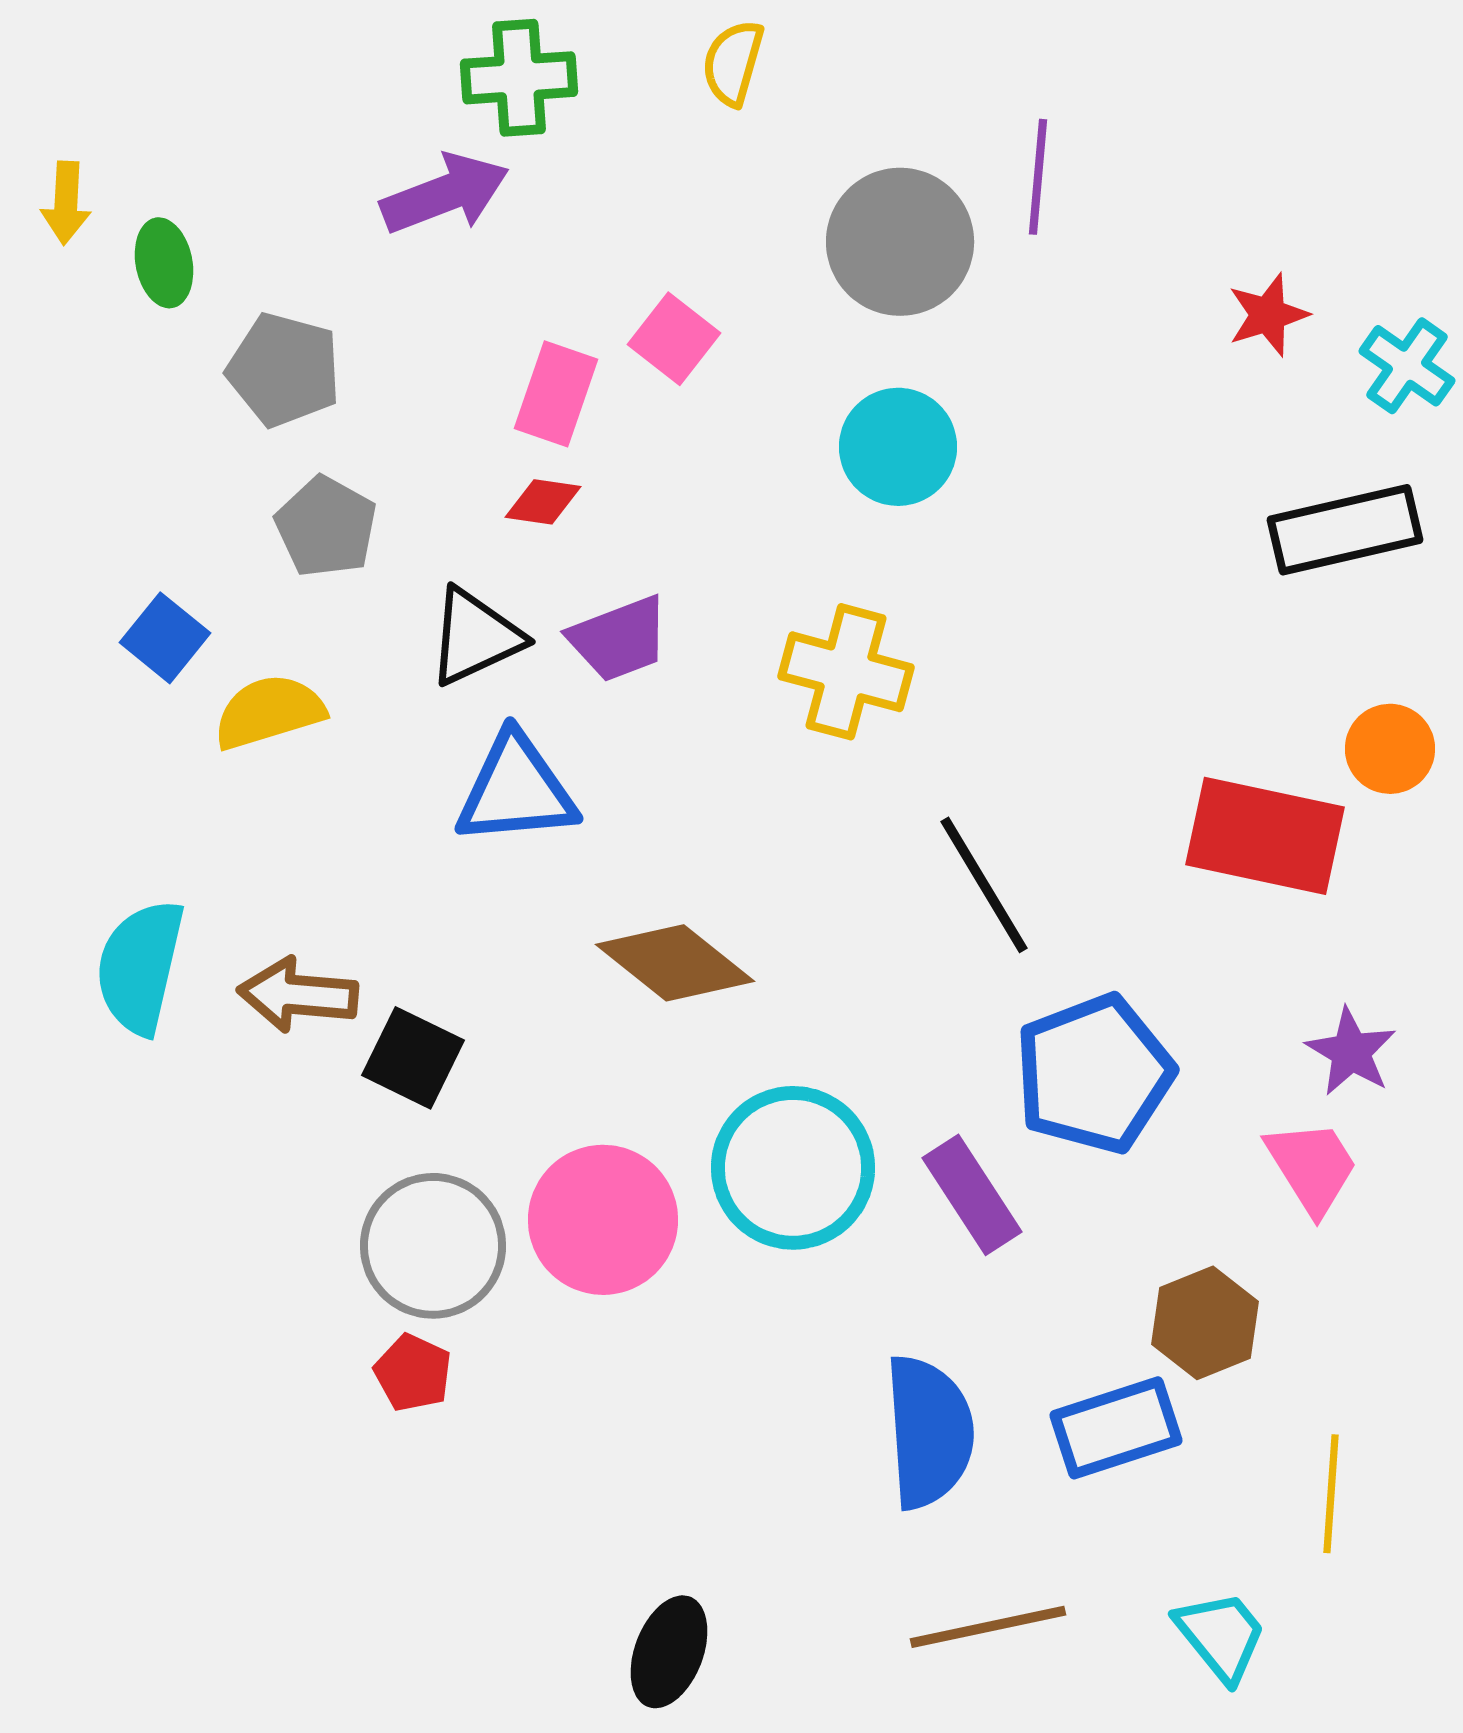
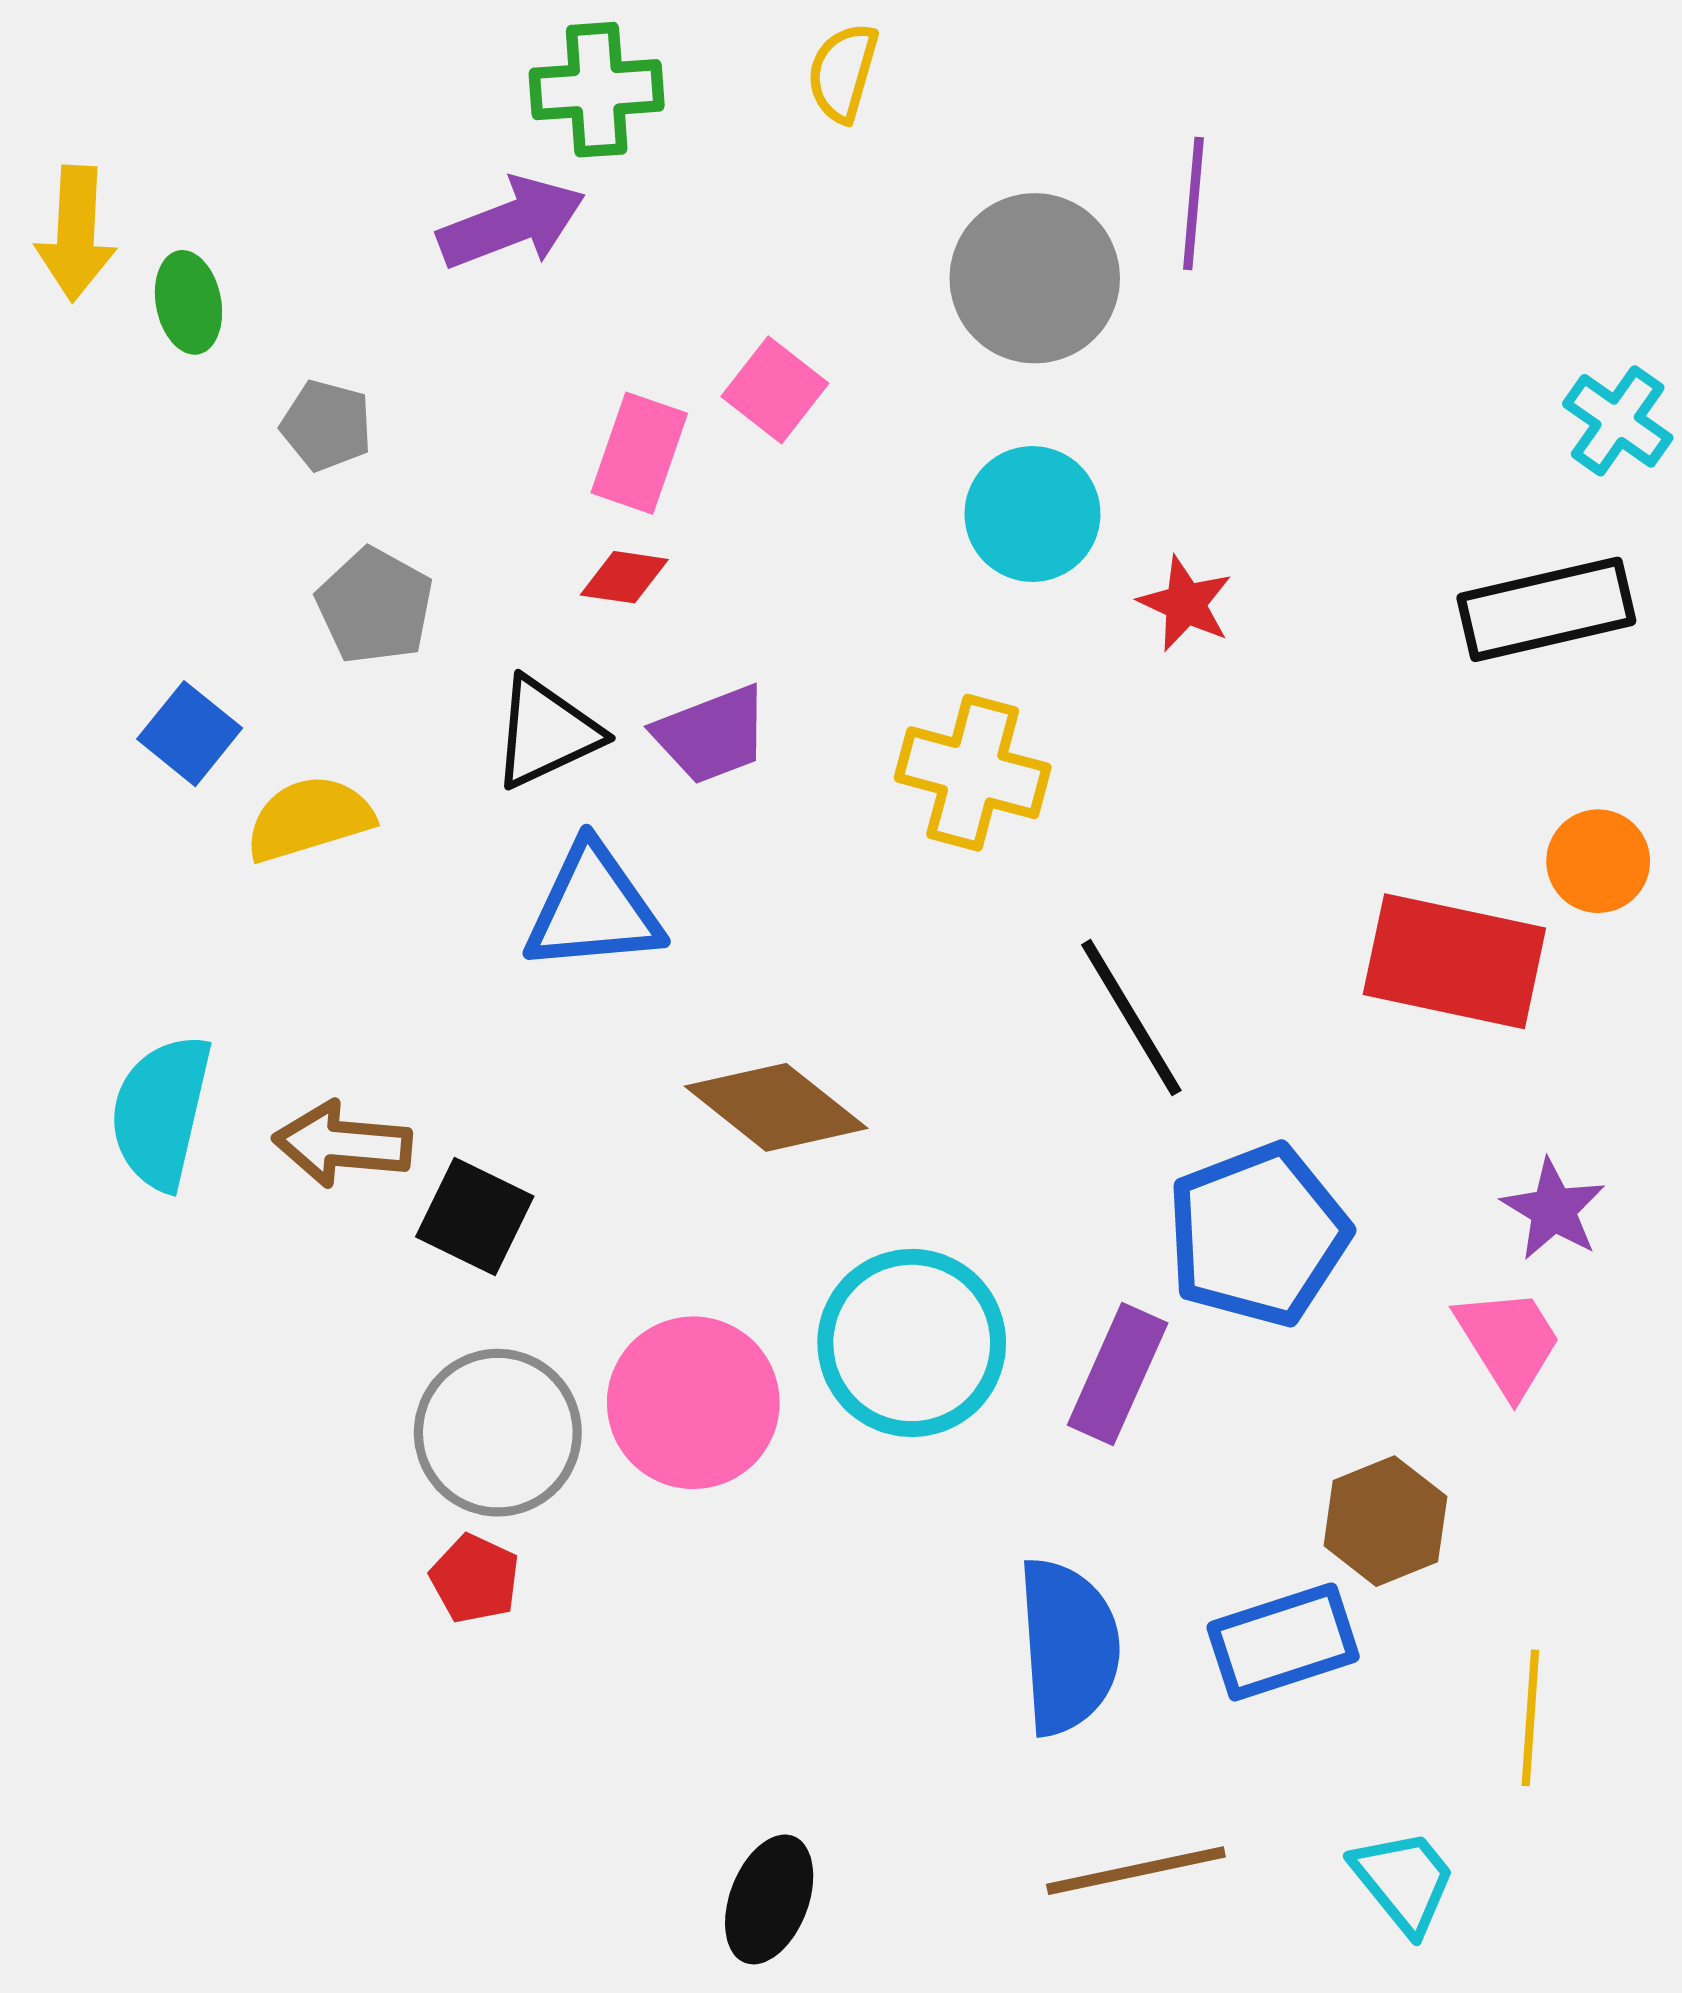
yellow arrow: (66, 203) -> (76, 233), size x1.4
red star: (1268, 315) -> (1185, 604), moved, turned -30
gray pentagon: (284, 370) -> (326, 425), size x0.7
purple rectangle: (972, 1195) -> (1118, 1374), turned 57

